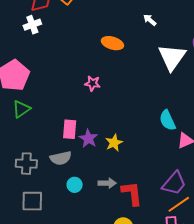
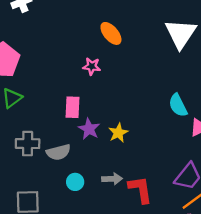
orange ellipse: (112, 43) -> (111, 33), moved, turned 35
pink rectangle: (70, 129) -> (72, 107), moved
gray cross: (26, 164) -> (28, 144), moved

